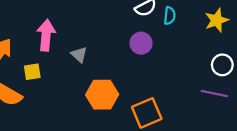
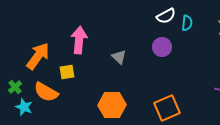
gray triangle: (79, 55) -> (119, 57), moved
orange hexagon: (102, 95) -> (112, 105), moved

